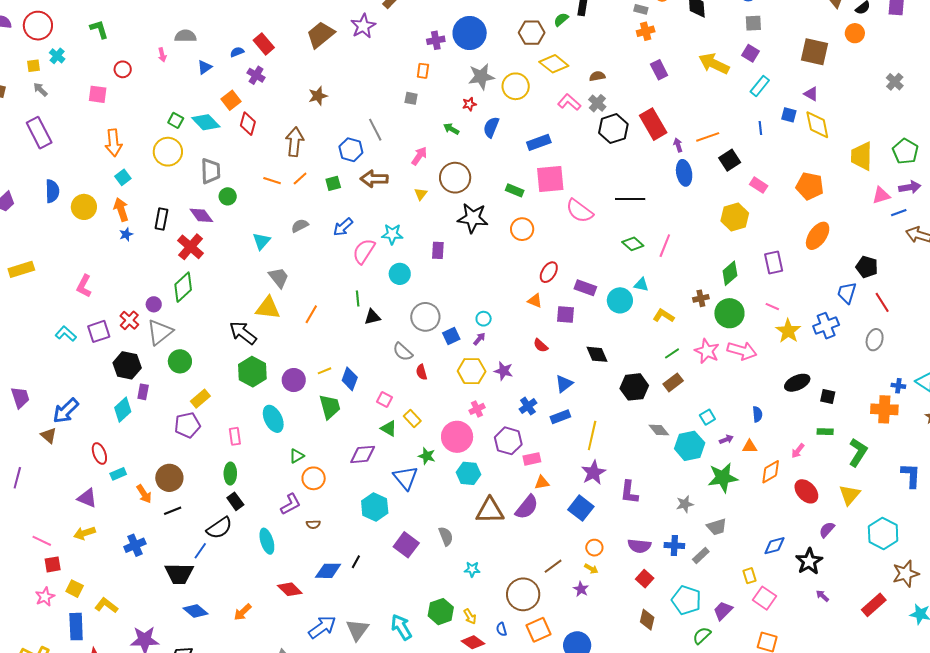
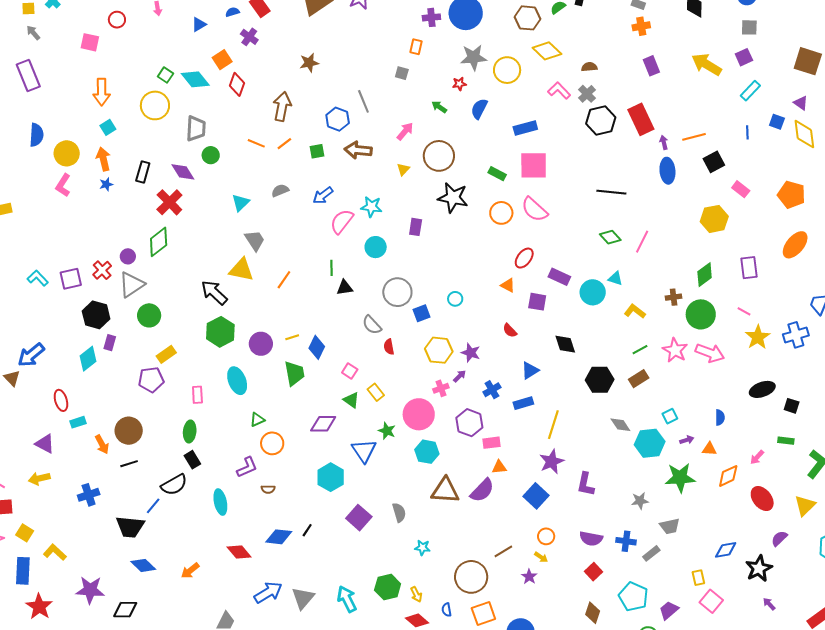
purple square: (751, 53) -> (744, 57), turned 30
pink semicircle: (579, 211) -> (534, 209), moved
pink L-shape: (84, 286) -> (63, 185), moved
purple arrow: (479, 339) -> (460, 376), moved

